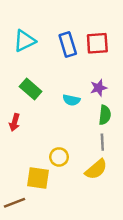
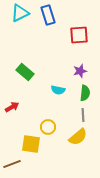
cyan triangle: (24, 41) -> (20, 13), moved
blue rectangle: (68, 44) -> (48, 15), moved
cyan semicircle: (71, 100) -> (58, 90), moved
red arrow: (15, 122) -> (12, 107), moved, turned -136

